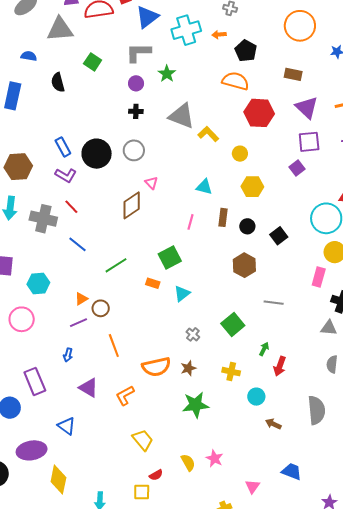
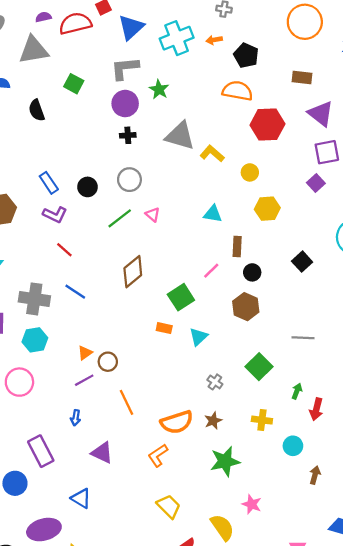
purple circle: (136, 83) -> (125, 104), size x1.5
black circle: (97, 154) -> (88, 187), size x0.6
brown diamond: (132, 205) -> (133, 272), moved
gray cross: (43, 219) -> (34, 299), moved
pink line: (191, 222) -> (211, 271), moved, turned 35
black circle: (247, 226) -> (252, 272), moved
green line: (116, 265) -> (120, 218), moved
brown hexagon: (244, 265) -> (246, 307), moved
orange L-shape: (125, 395) -> (158, 455), moved
brown arrow: (273, 424) -> (315, 475), turned 84
pink star: (214, 458) -> (252, 504), moved
yellow semicircle: (188, 462) -> (222, 527), size x1.4

